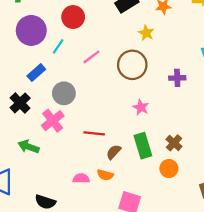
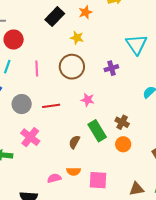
pink line: (91, 57) -> (37, 69), turned -42
pink cross: (53, 121) -> (30, 137), moved
red line: (94, 133) -> (51, 106), moved
orange semicircle: (105, 175) -> (73, 171), moved
pink semicircle: (81, 178) -> (54, 178), moved

